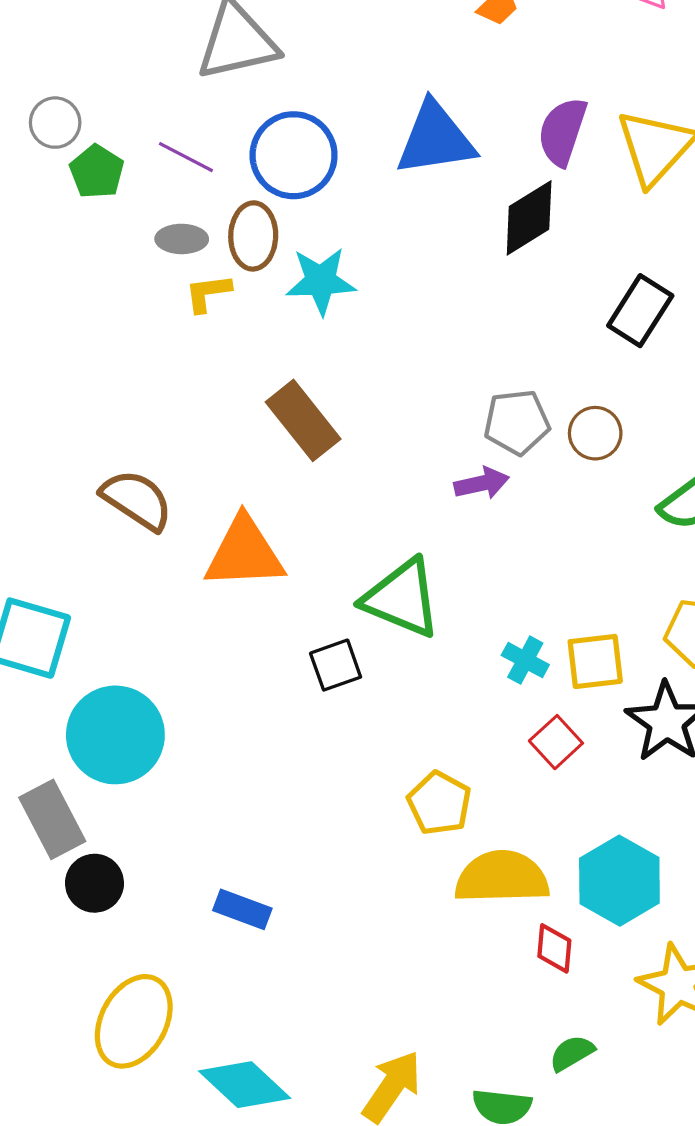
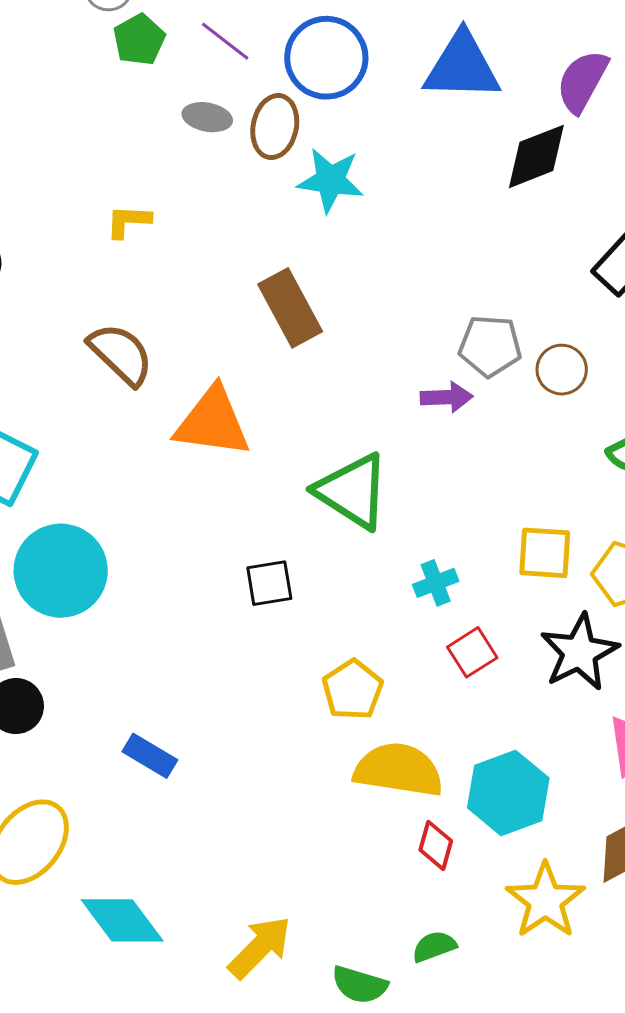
yellow L-shape: (208, 293) -> (128, 221), moved
cyan cross: (525, 660) -> (436, 583), moved, turned 30
yellow square: (595, 661) -> (545, 553), moved
black square: (336, 665) -> (269, 583), moved

